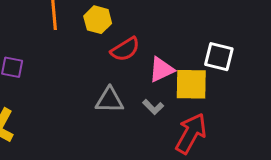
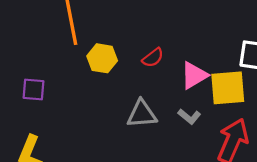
yellow hexagon: (98, 20) -> (102, 58), moved
red semicircle: (125, 49) -> (153, 58), size x0.7

